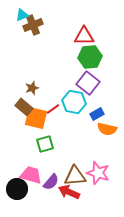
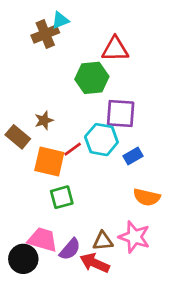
cyan triangle: (22, 15) -> (60, 20), moved
green hexagon: (90, 57) -> (92, 78), moved
purple square: (88, 83) -> (121, 114), turned -35
brown rectangle: (24, 107) -> (18, 137), moved
orange semicircle: (107, 129) -> (147, 197), moved
brown triangle: (75, 176) -> (103, 241), size x0.7

